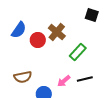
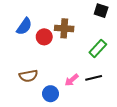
brown cross: (57, 32) -> (64, 28), turned -36
green rectangle: (78, 52) -> (98, 48), moved

